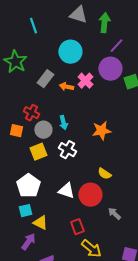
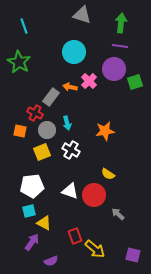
green arrow: (104, 23) -> (121, 23), moved
cyan line: (33, 26) -> (24, 26), moved
purple line: (116, 46) -> (120, 46), turned 56
gray rectangle: (45, 79) -> (51, 97), moved
white pentagon: (28, 186) -> (32, 186), turned 30
red rectangle: (77, 227) -> (75, 236), moved

